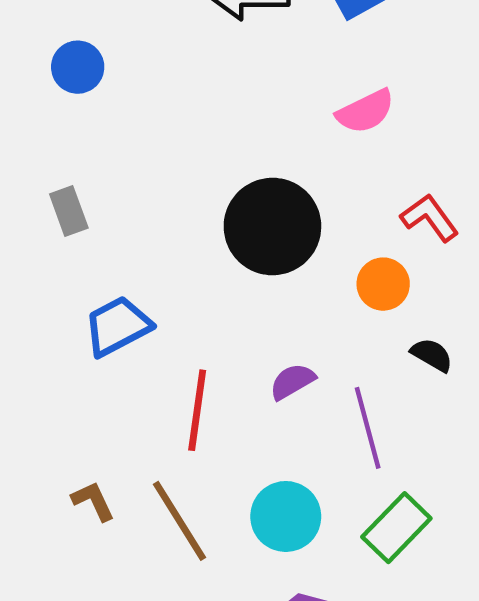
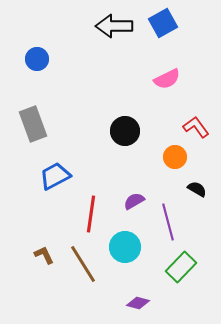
gray rectangle: (69, 211) -> (33, 124), size x1.6
black circle: (272, 226) -> (125, 131), size x0.7
cyan circle: (286, 516) -> (125, 247), moved

